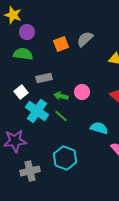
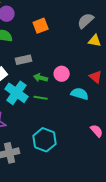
gray semicircle: (85, 39) -> (86, 21), moved
green line: (61, 116) -> (41, 98), turned -32
cyan semicircle: (99, 128) -> (80, 94), moved

